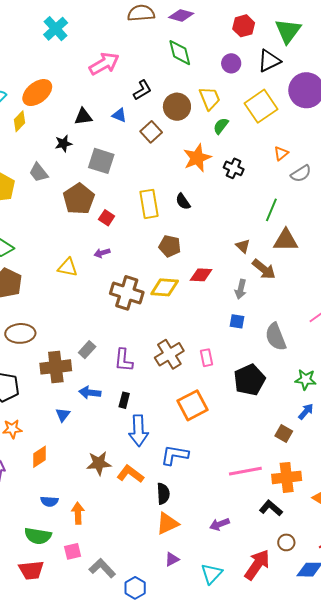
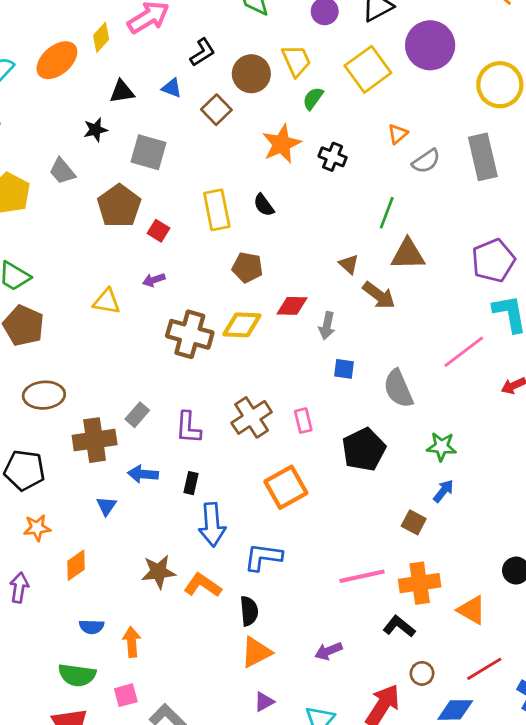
yellow diamond: (19, 121) -> (101, 37), moved
gray arrow: (241, 289) -> (327, 326), moved

